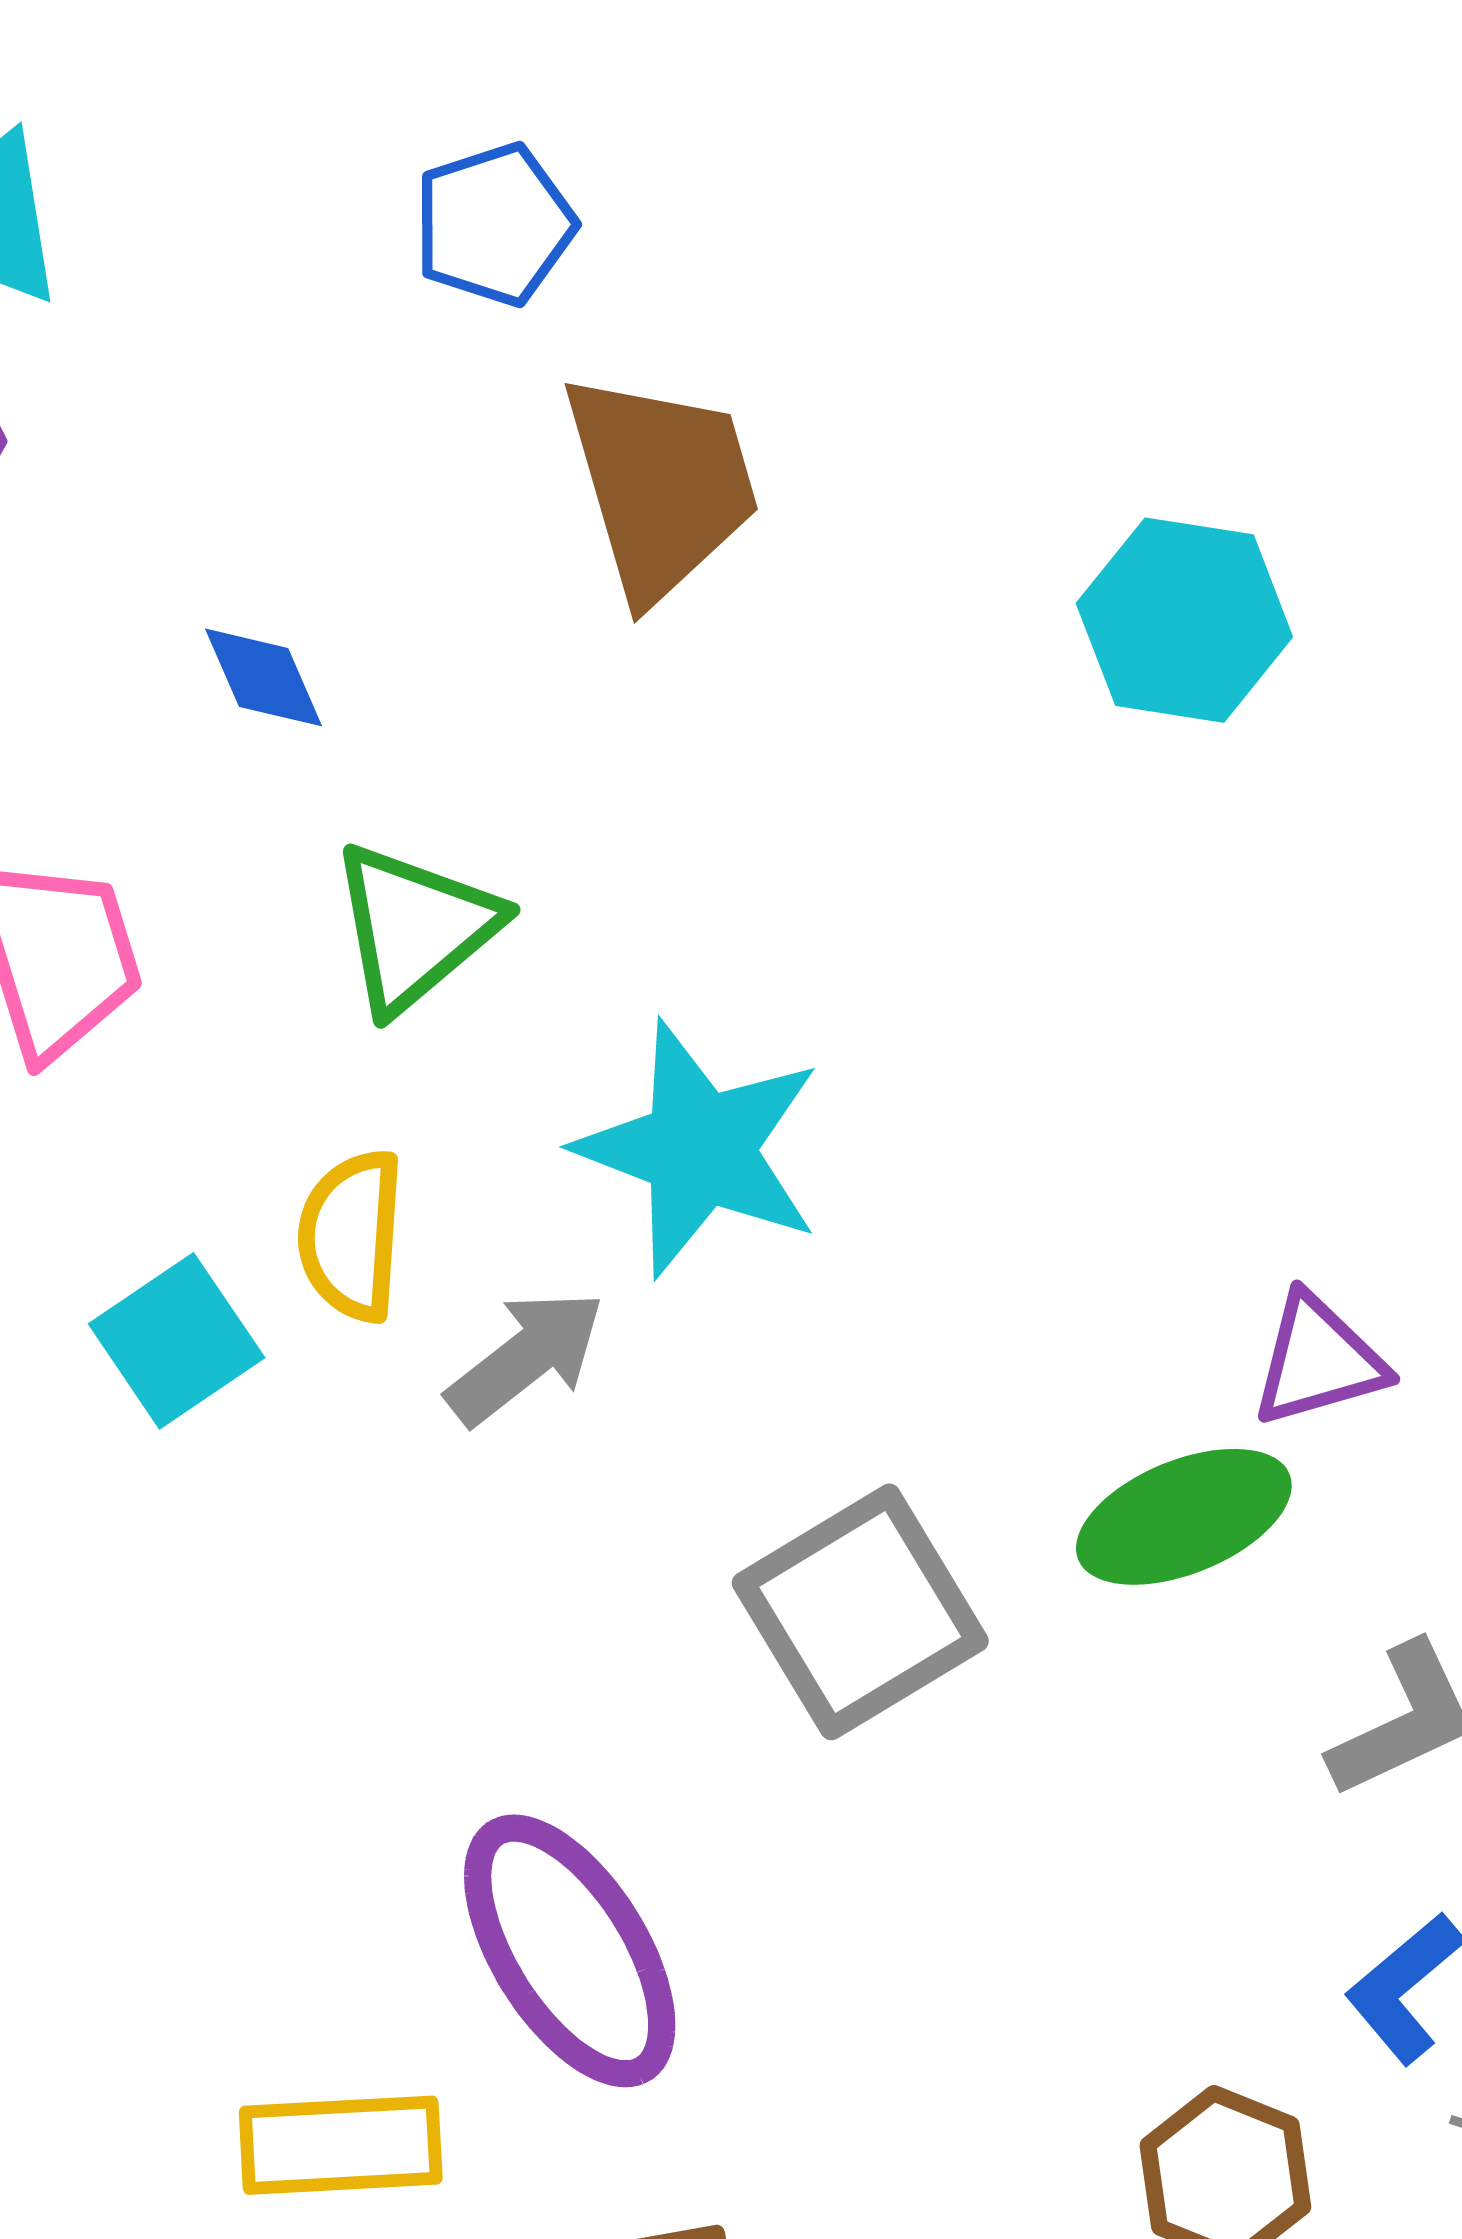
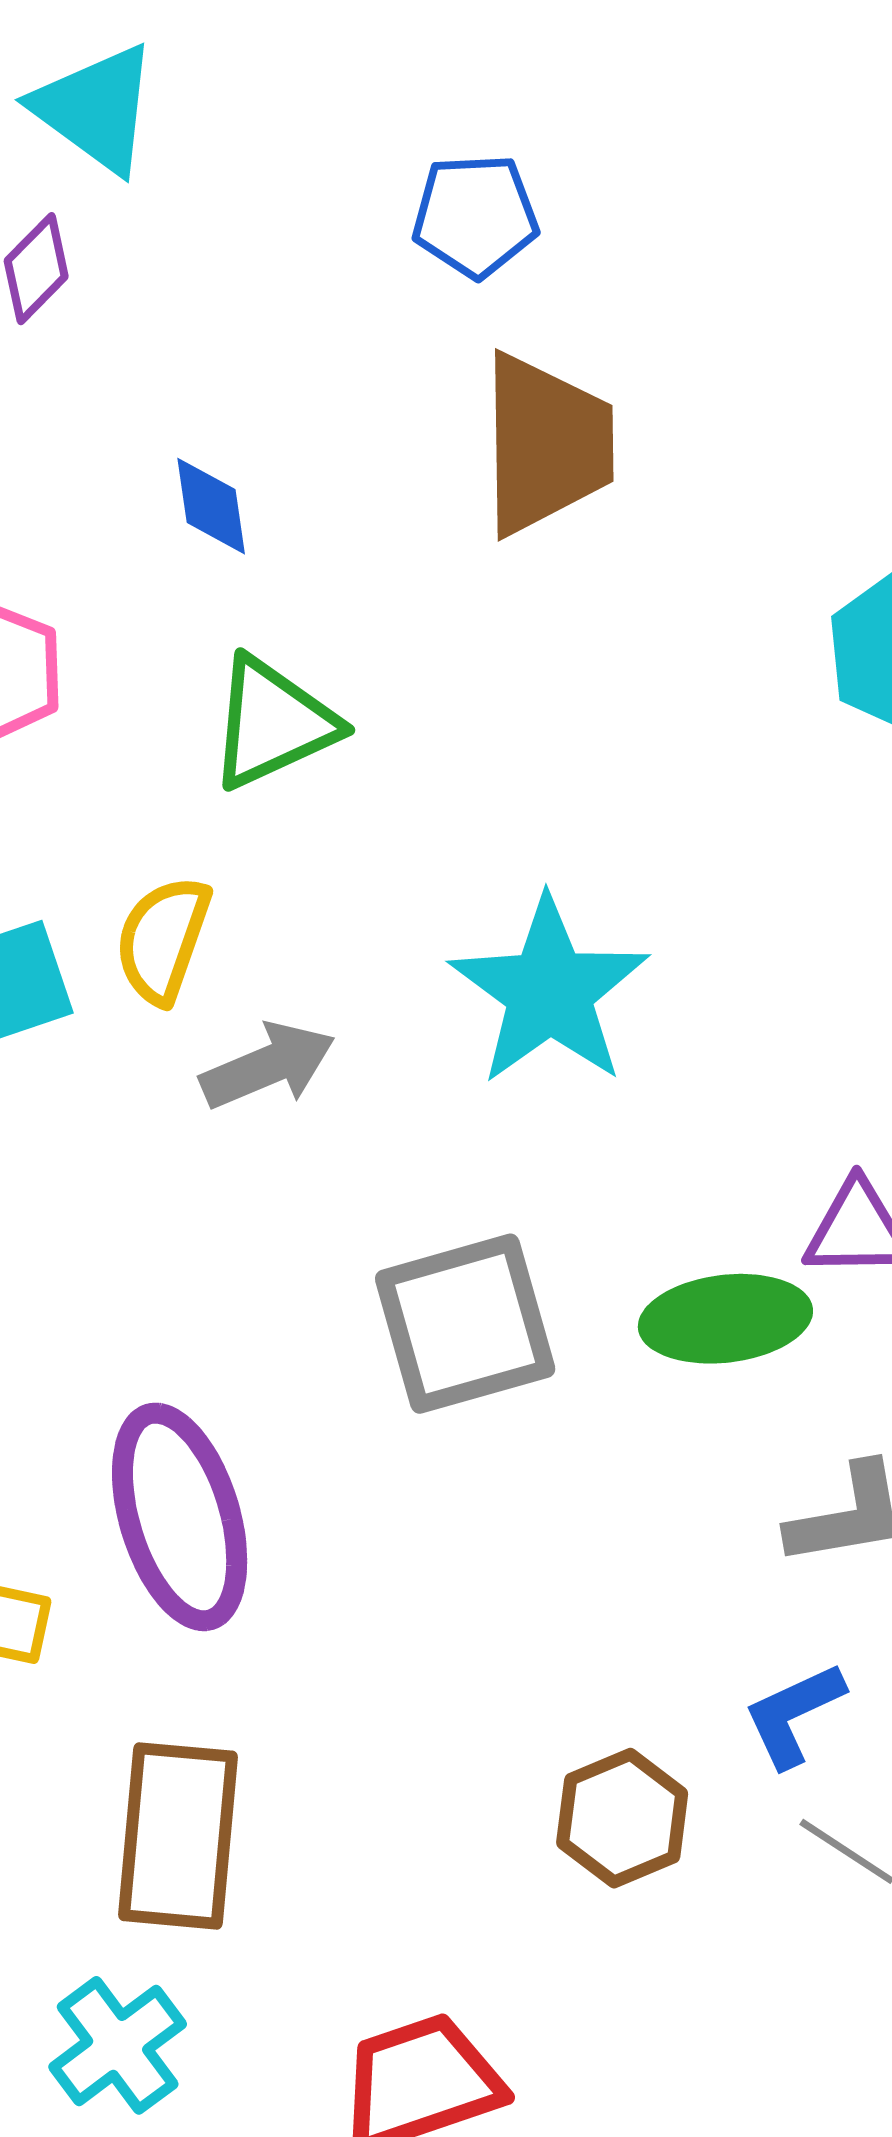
cyan star: (700, 1149) -> (549, 991), moved

